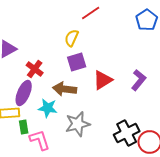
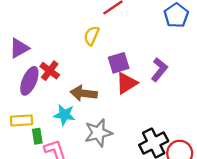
purple square: (77, 62) -> (119, 63), moved
purple L-shape: (139, 80) -> (159, 70), moved
purple ellipse: (24, 93) -> (29, 81), moved

